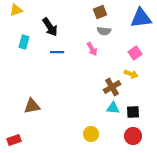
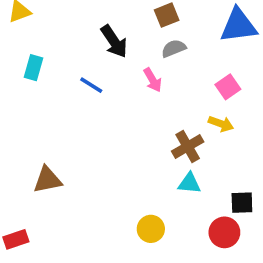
black arrow: (50, 27) -> (114, 41), moved
gray semicircle: (104, 31) -> (174, 48), turned 152
blue line: (57, 52) -> (91, 85), turned 32
black square: (133, 112) -> (242, 203), moved

